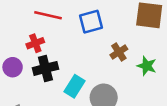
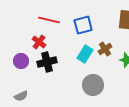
red cross: (35, 43) -> (39, 42), turned -32
cyan rectangle: (75, 86) -> (85, 54), moved

